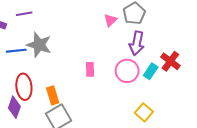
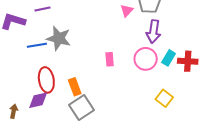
red cross: (170, 61) -> (188, 61), moved, turned -30
purple diamond: (14, 107) -> (38, 100), turned 60

